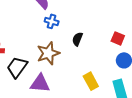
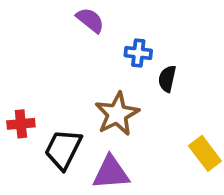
blue cross: (52, 21) -> (138, 53), moved

